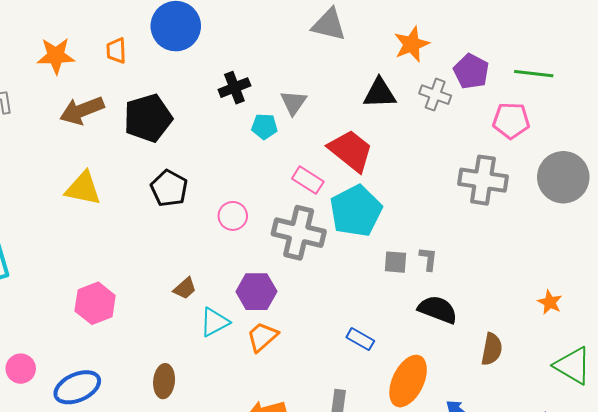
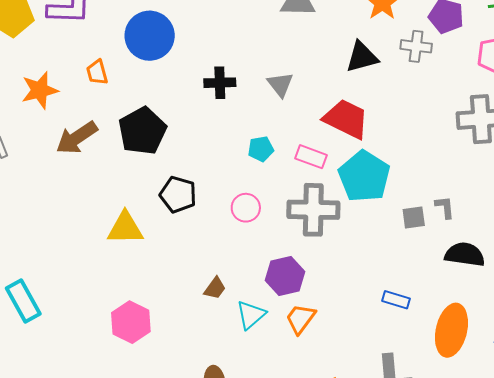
black cross: (234, 88) -> (220, 83), turned 32
cyan pentagon: (264, 126) -> (261, 149), moved
yellow triangle: (83, 188) -> (125, 228), moved

